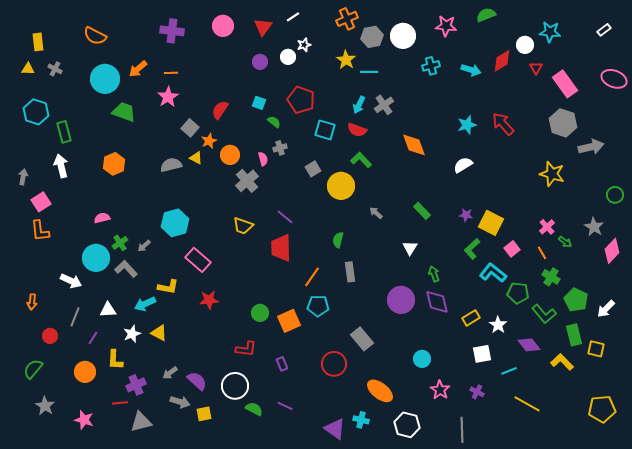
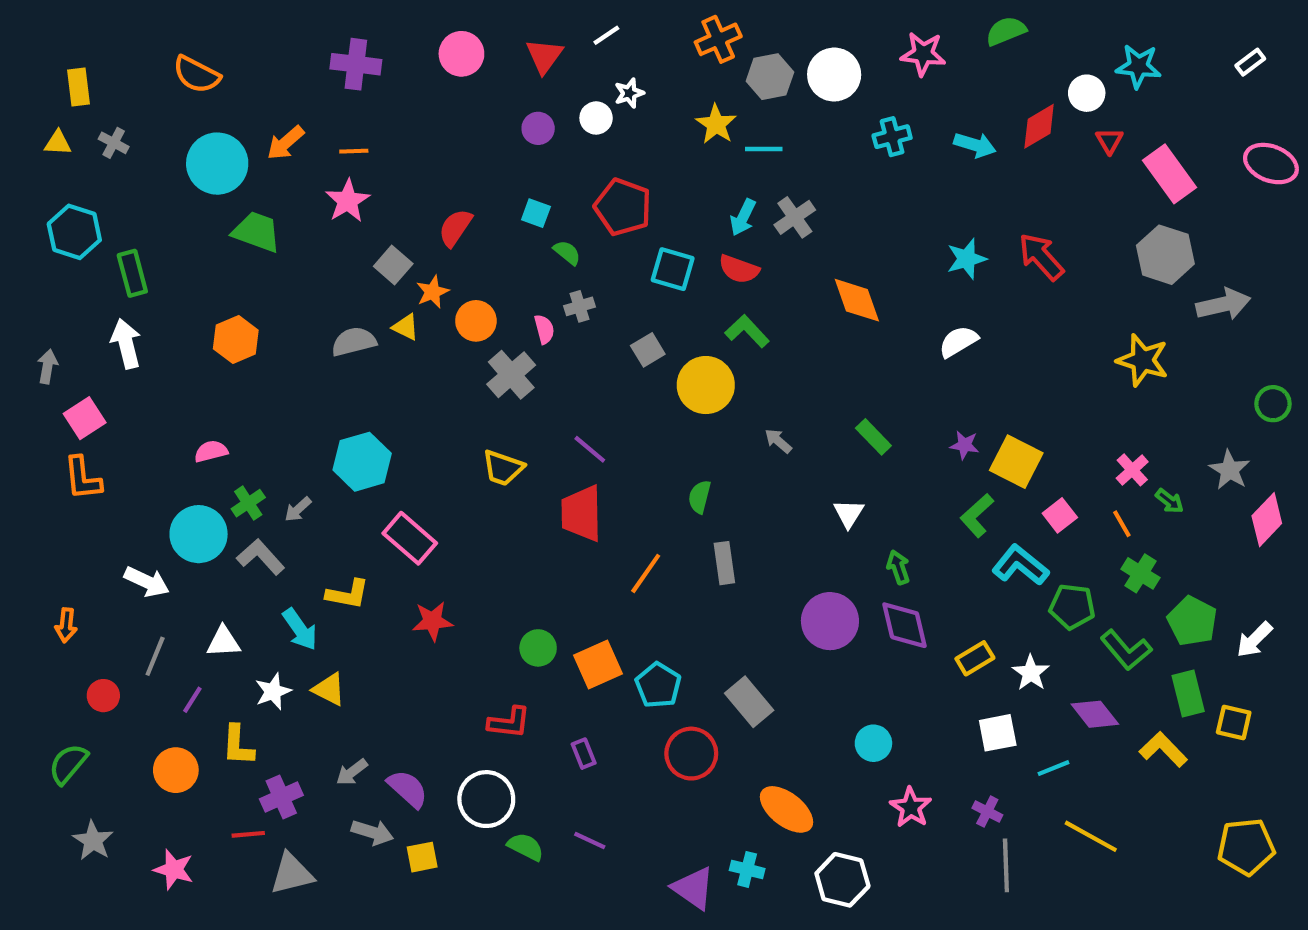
cyan arrow: (145, 304) -> (300, 629), turned -100
cyan pentagon: (318, 306) -> (658, 685), moved, turned 30
gray line: (462, 430) -> (1006, 865), moved

